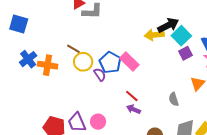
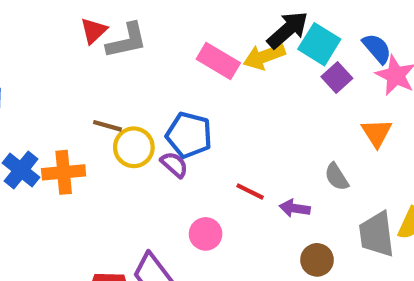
pink rectangle: (129, 61) -> (218, 61), moved
purple arrow: (133, 109) -> (295, 208), moved
pink circle: (98, 122) -> (206, 234), moved

